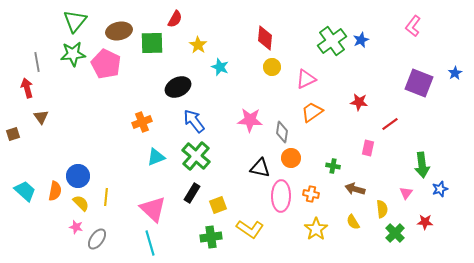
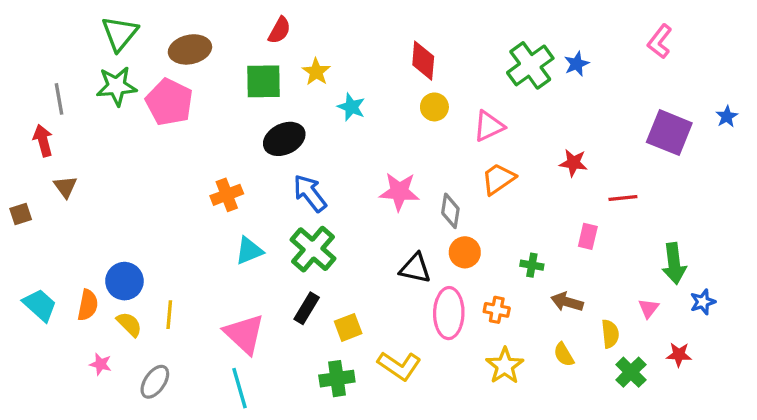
green square: (152, 43) -> (263, 81), moved
red line: (390, 124) -> (623, 198), turned 30
pink star: (76, 227) -> (101, 364), moved

